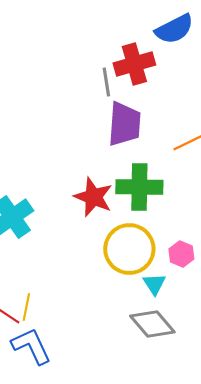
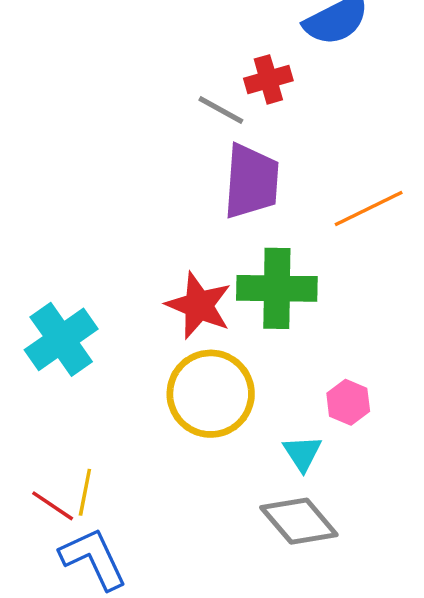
red cross: (134, 64) -> (268, 79), size x0.7
gray line: (106, 82) -> (221, 110), turned -52
yellow circle: (129, 249) -> (211, 394), moved

